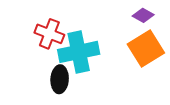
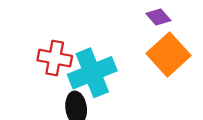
purple diamond: (143, 15) -> (158, 17), turned 30

